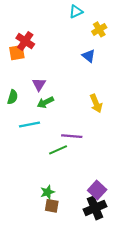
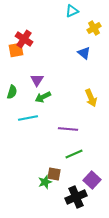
green line: (58, 150) -> (74, 154), moved
brown square: (52, 206) -> (54, 174), moved
black cross: (95, 208) -> (76, 197), moved

